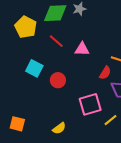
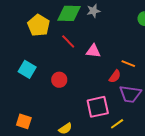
cyan square: (34, 68) -> (27, 69), moved
red circle: (58, 80) -> (59, 80), moved

